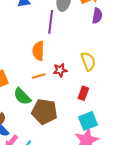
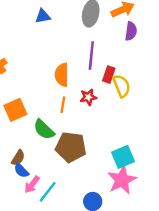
purple line: (51, 22) -> (91, 56), moved
orange line: (39, 76) -> (63, 105), turned -64
red rectangle: (83, 93) -> (109, 75), moved

